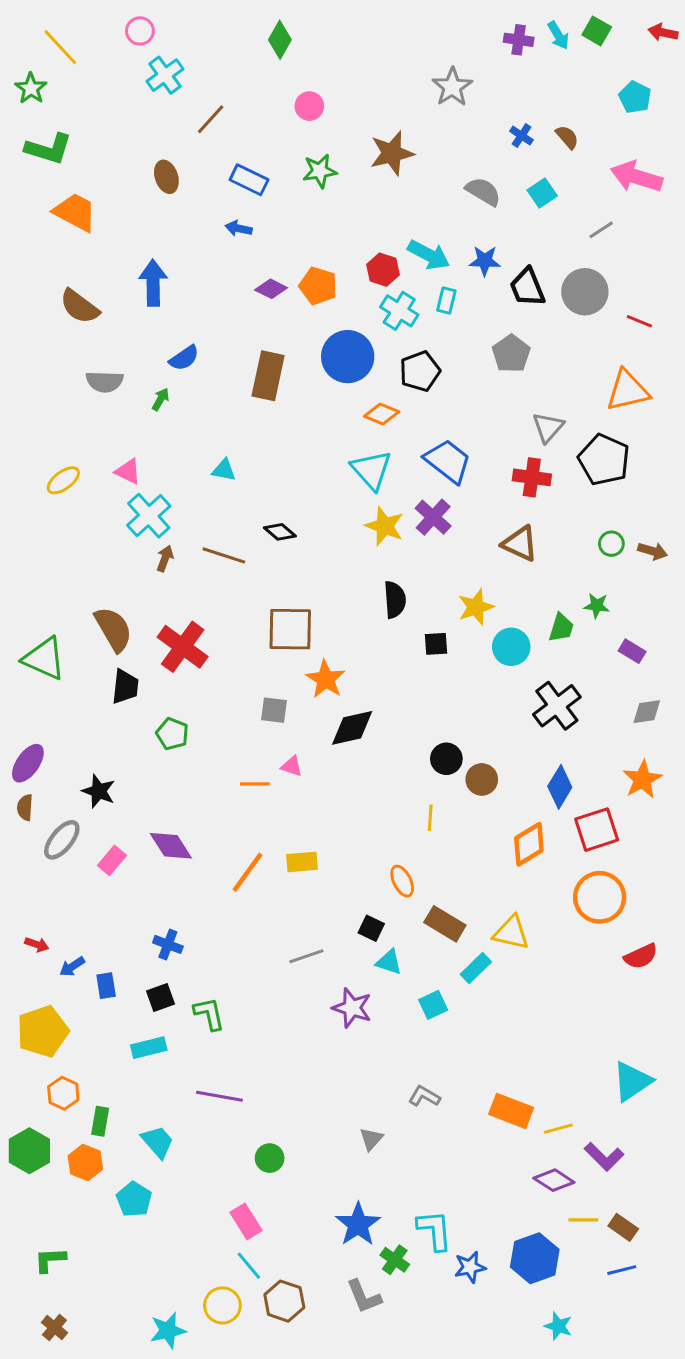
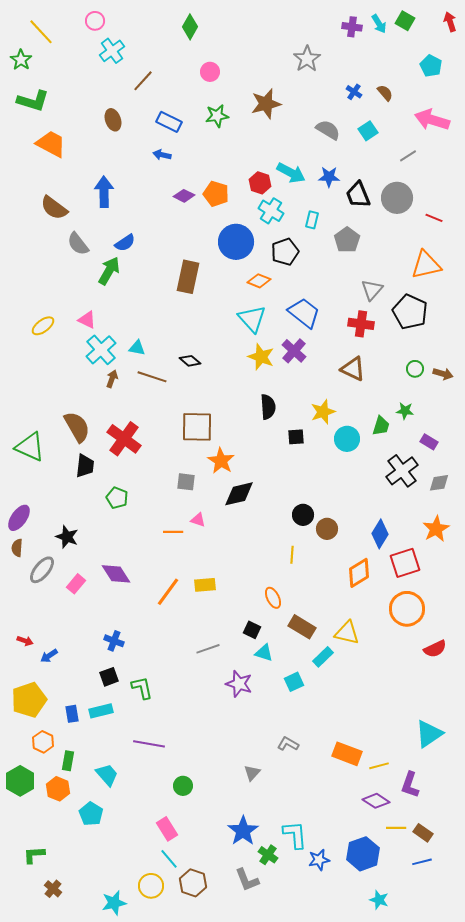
red arrow: (663, 32) -> (450, 22), turned 60
cyan rectangle: (446, 301) -> (312, 220), moved
brown rectangle: (268, 376) -> (188, 277), moved
gray semicircle: (105, 382) -> (78, 244), moved, turned 50
green arrow: (161, 399) -> (109, 271), size x1.8
cyan triangle: (224, 470) -> (137, 348), moved
black cross: (557, 706) -> (402, 471), moved
blue rectangle: (106, 986) -> (72, 714), moved
purple L-shape: (604, 1157) -> (410, 785), turned 64
brown cross: (54, 1328) -> (53, 889), moved

